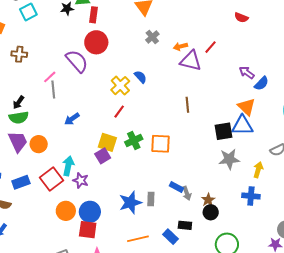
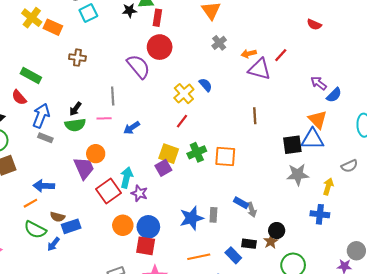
pink line: (50, 77) -> (104, 118), moved, turned 40
purple trapezoid: (18, 142) -> (84, 168), moved
blue rectangle: (21, 182) -> (71, 226), moved
brown star: (208, 200) -> (271, 241), moved

